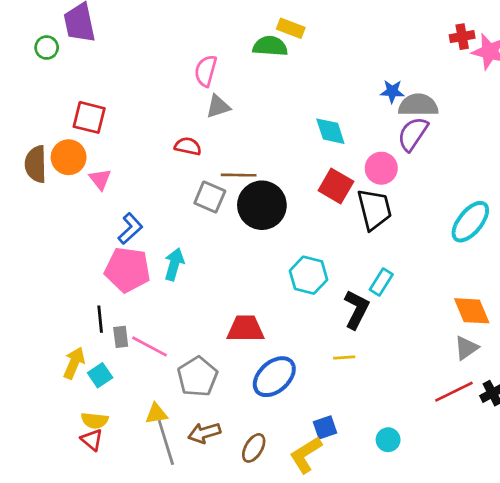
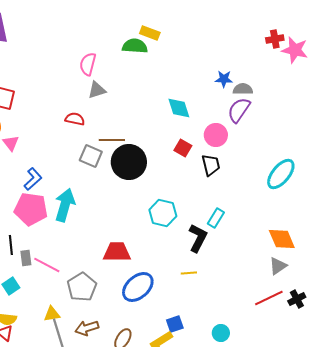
gray semicircle: (418, 105) -> (243, 89), size x0.7
red square: (336, 186) -> (183, 148), size x0.7
black trapezoid: (374, 209) -> (211, 165), size x0.7
cyan arrow: (174, 264) -> (65, 205), size x1.4

